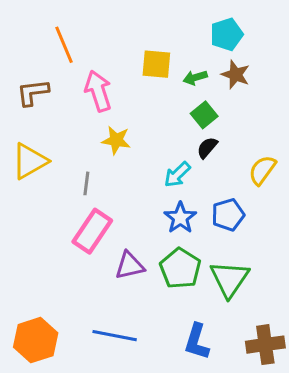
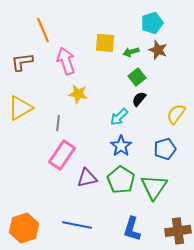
blue pentagon: (228, 215) -> (165, 149), moved

